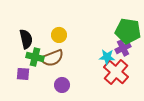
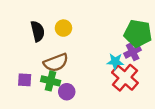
yellow circle: (59, 35) -> (63, 28), moved
black semicircle: (26, 39) -> (38, 31), moved
green cross: (35, 57) -> (51, 81), moved

